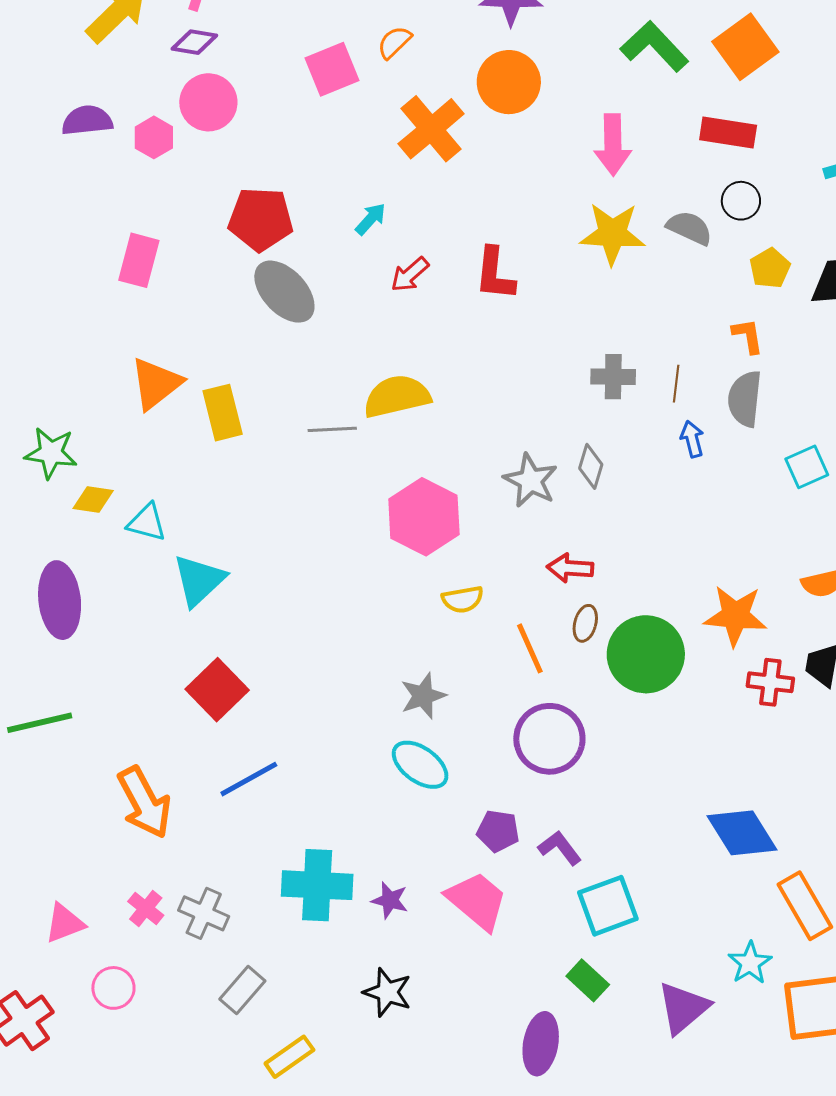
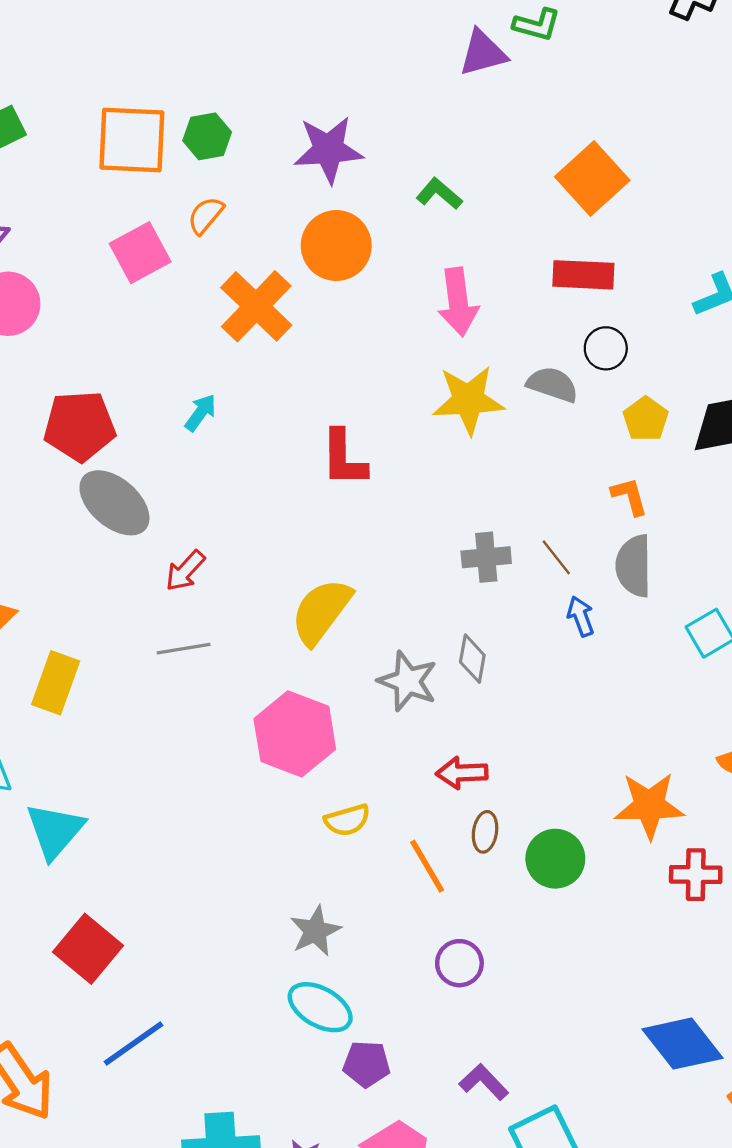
green L-shape: (654, 46) -> (439, 194), moved, size x0.6
red arrow: (410, 275) -> (185, 571), moved
brown line: (676, 384) -> (556, 557), turned -39
yellow semicircle: (397, 396) -> (321, 611), moved, turned -34
yellow rectangle: (223, 413) -> (56, 683), moved, turned 40
green circle: (646, 654) -> (555, 859), size x0.7
purple circle: (549, 739) -> (459, 963), size x0.6
purple pentagon: (498, 831) -> (367, 1064), moved

